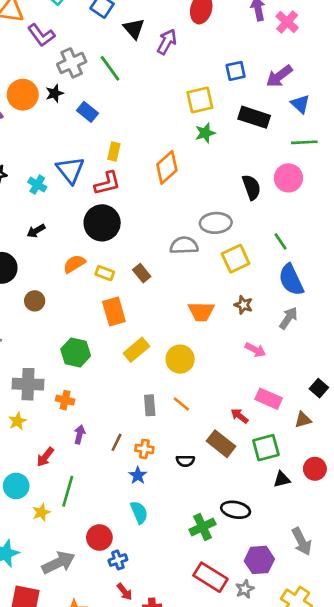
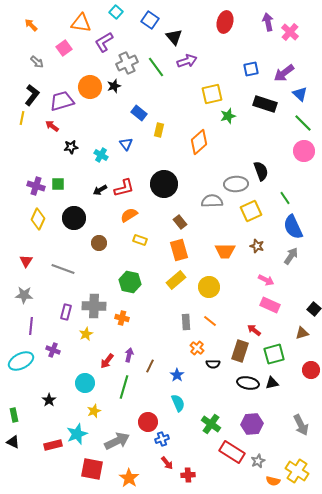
purple L-shape: (41, 35) -> (104, 42), turned 95
purple arrow: (167, 42) -> (187, 61), moved, turned 42
yellow square: (200, 100) -> (212, 94), moved
blue rectangle: (88, 112) -> (139, 113), moved
green line: (304, 142) -> (303, 123), turned 48
blue triangle: (70, 170) -> (126, 144), size x0.6
pink circle: (288, 178) -> (304, 151), moved
red L-shape: (107, 183) -> (124, 188), moved
black semicircle: (251, 187) -> (261, 171), moved
black circle: (102, 223) -> (164, 184), moved
yellow rectangle: (105, 273) -> (140, 240), moved
orange rectangle: (114, 311) -> (179, 250), moved
pink rectangle: (269, 399) -> (270, 305), moved
purple arrow: (80, 434) -> (129, 355), moved
brown line: (117, 442) -> (150, 366), moved
brown rectangle: (221, 444) -> (240, 351), turned 70
orange cross: (144, 449) -> (197, 348), moved, turned 32
black triangle: (282, 479) -> (272, 383), moved
black ellipse: (236, 510) -> (248, 383), moved
yellow star: (41, 512) -> (94, 411), moved
green cross: (203, 527) -> (211, 424), moved, turned -30
purple hexagon: (259, 560) -> (252, 424), moved

